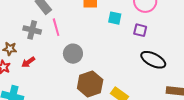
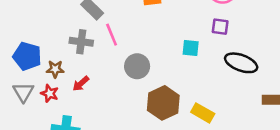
cyan square: (115, 18) -> (191, 48), moved

